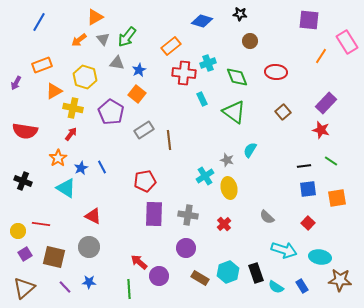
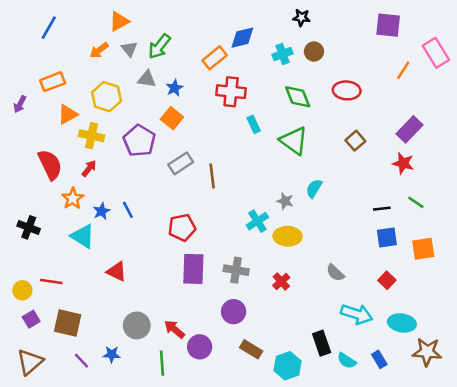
blue diamond: (202, 21) -> (242, 38), moved, turned -30
cyan cross: (208, 63) -> (283, 54), moved
red semicircle: (25, 131) -> (50, 165), moved, turned -125
yellow ellipse: (229, 188) -> (288, 236), turned -75
gray circle: (89, 247) -> (137, 325), moved
cyan hexagon: (228, 272) -> (288, 366), moved

